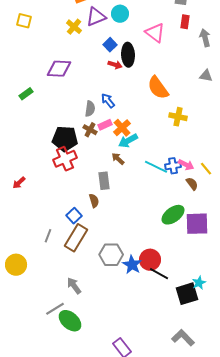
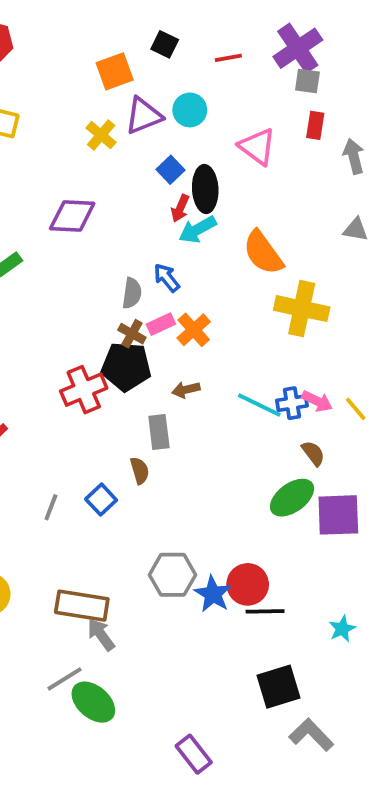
red arrow: (115, 65) -> (180, 208), turned 96
yellow cross: (178, 117) -> (302, 309), size x1.5
black pentagon: (65, 139) -> (126, 366), moved
cyan arrow: (128, 141) -> (198, 230), moved
brown arrow: (118, 159) -> (186, 390), turned -56
brown semicircle: (192, 184) -> (313, 453), moved
gray line: (48, 236) -> (51, 507), moved
brown rectangle: (76, 238) -> (82, 606), moved, turned 68
black line: (159, 274) -> (265, 611), turned -30
black square: (187, 294) -> (279, 687), moved

